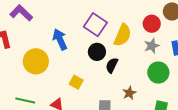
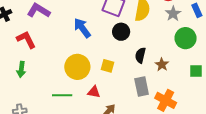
yellow circle: (36, 61) -> (77, 67), moved
black semicircle: (112, 65) -> (140, 55), moved

